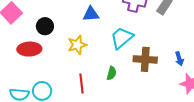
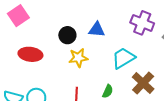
black circle: (45, 26) -> (67, 35), moved
brown cross: (145, 59) -> (143, 83), turned 30

